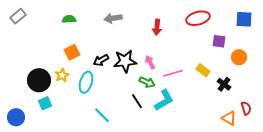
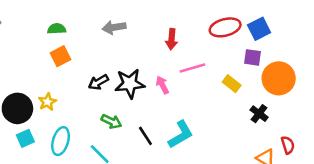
blue square: (244, 19) -> (259, 29), moved, turned -30
orange square: (72, 52) -> (61, 56), moved
orange circle: (239, 57) -> (279, 78), size x1.6
yellow rectangle: (203, 70) -> (232, 84), moved
pink line: (173, 73) -> (192, 68), moved
cyan ellipse: (86, 82) -> (61, 141), moved
green arrow: (147, 82) -> (111, 121), moved

